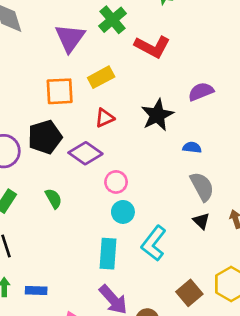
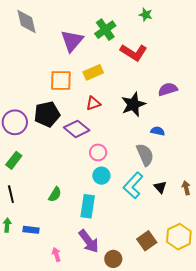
gray semicircle: (202, 187) -> (145, 155), moved
green semicircle: (54, 199) -> (55, 194), moved, turned 56
cyan L-shape: (154, 243) -> (133, 185), moved

